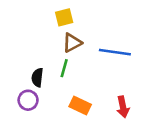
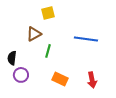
brown triangle: (72, 43) -> (34, 34), moved
black semicircle: (37, 77) -> (12, 58), moved

